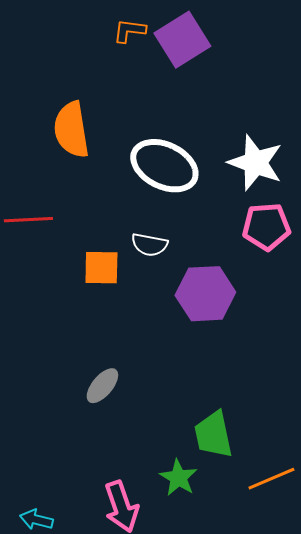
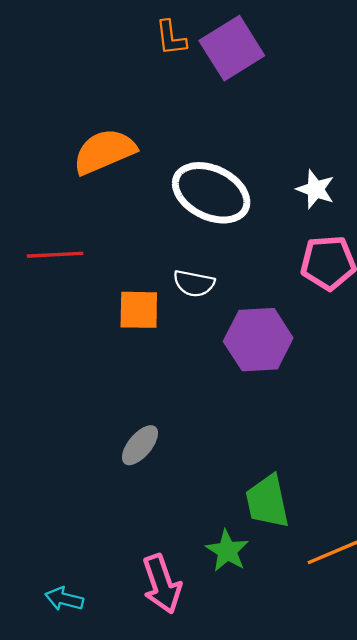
orange L-shape: (129, 31) -> (171, 38), turned -104
orange semicircle: (71, 130) -> (104, 151), turned 76
white star: (255, 163) -> (316, 189), size x0.6

